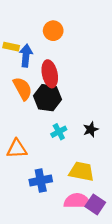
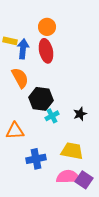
red ellipse: (50, 74) -> (46, 51), moved
black hexagon: (47, 98) -> (41, 99), moved

